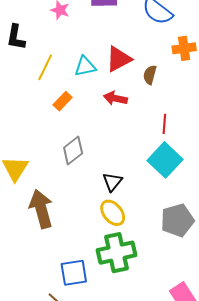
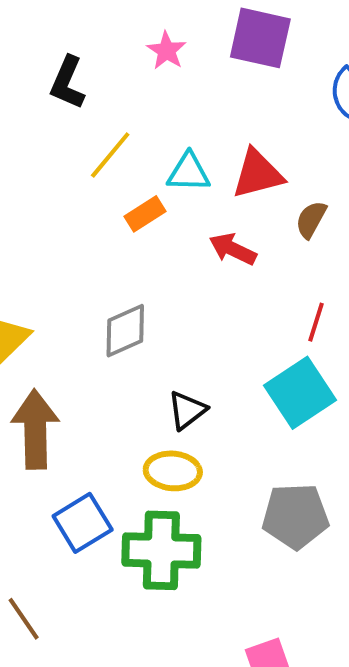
orange rectangle: (63, 101) -> (145, 214), moved
yellow ellipse: (113, 213) -> (173, 471), turned -60
blue square: (74, 273) -> (83, 523), moved, turned -36

